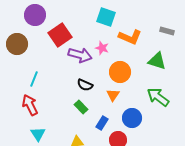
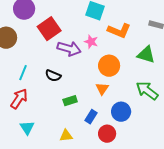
black semicircle: (85, 85) -> (53, 76), moved
red arrow: (30, 105) -> (19, 99), turned 60
green rectangle: (81, 107) -> (70, 101), turned -64

